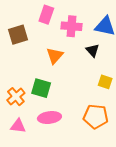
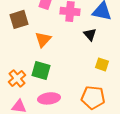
orange triangle: (55, 56) -> (43, 39), moved

